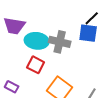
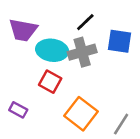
black line: (92, 18) -> (85, 22), moved
gray cross: (60, 42) -> (82, 52), turned -30

